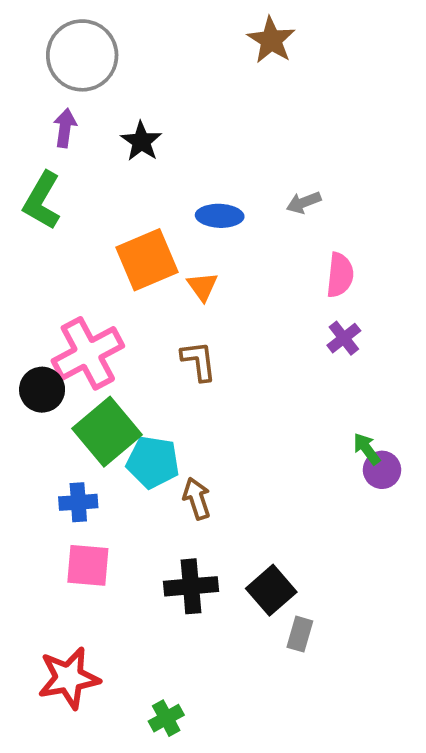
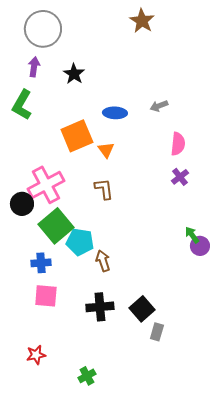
red star: (69, 678) -> (36, 355), size x0.6

